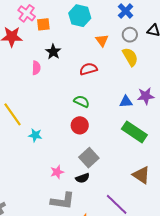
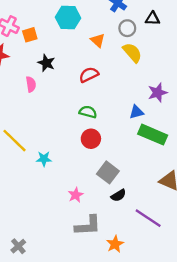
blue triangle: (126, 102) -> (136, 112), moved
black semicircle: (82, 178) -> (118, 195), moved

